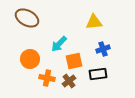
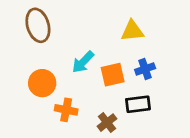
brown ellipse: (27, 18) -> (38, 25), turned 45
orange square: (74, 61) -> (113, 75), moved
brown cross: (69, 81) -> (107, 123), moved

